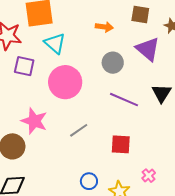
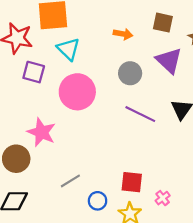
gray line: (79, 130) -> (70, 181), moved
red square: (121, 144) -> (132, 182), moved

